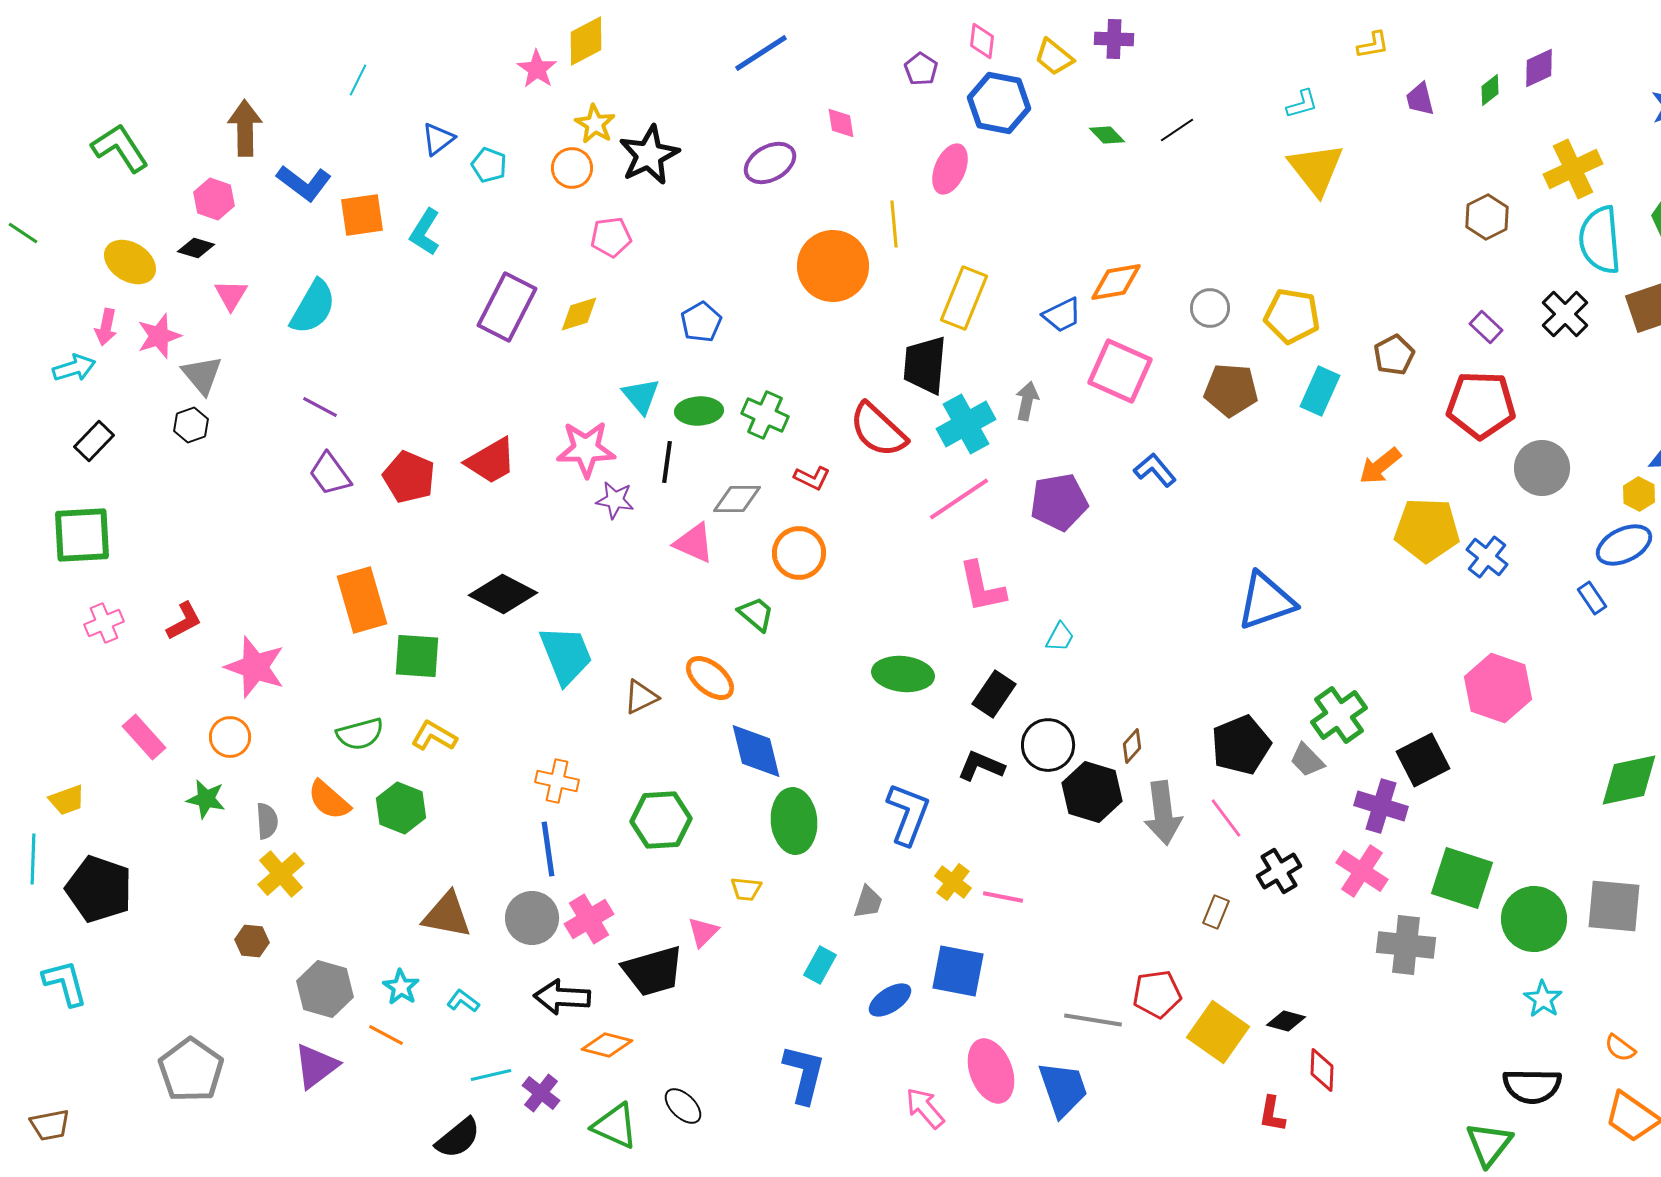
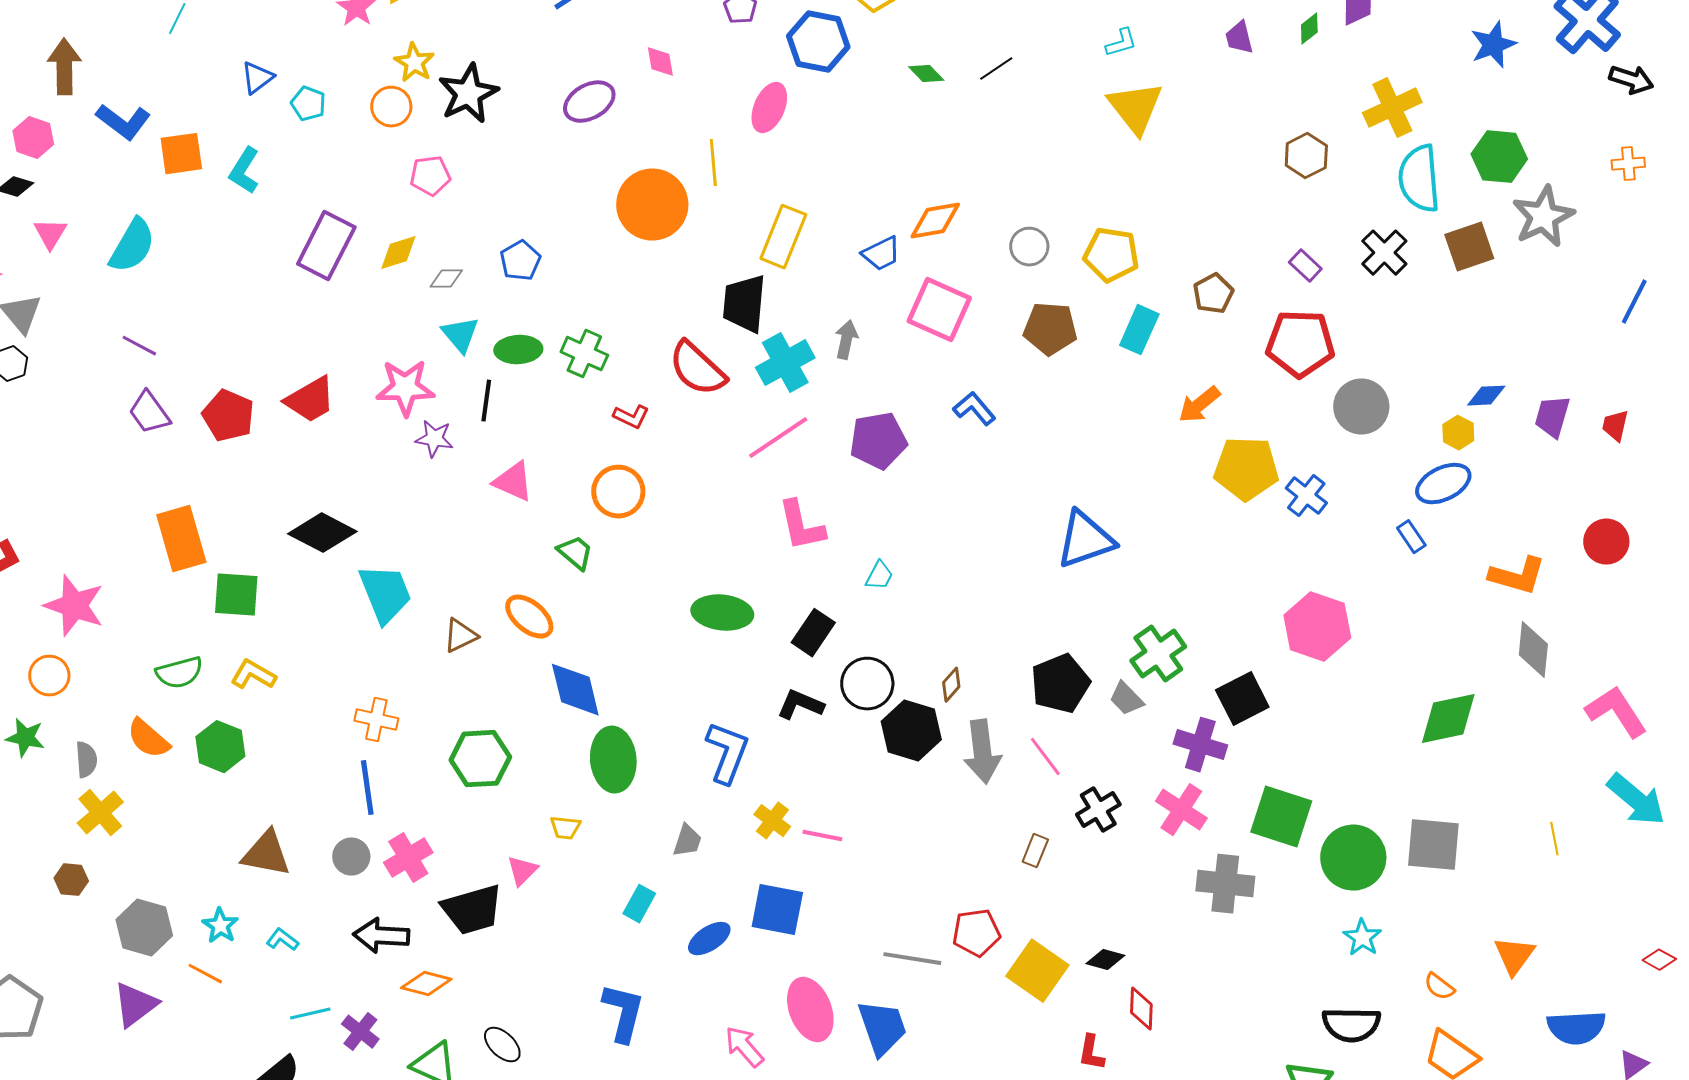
gray diamond: (737, 499) -> (446, 279), moved, size x0.7
gray circle: (532, 918) -> (351, 857), size x0.7

